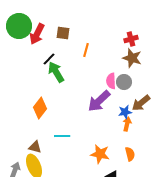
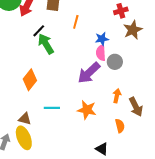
brown star: (132, 58) -> (133, 30), moved, turned 30
gray circle: (124, 82) -> (115, 62), moved
brown arrow: (141, 103) -> (136, 107), moved, turned -78
blue star: (125, 112) -> (102, 39), moved
orange star: (100, 154) -> (87, 110), moved

